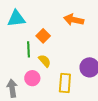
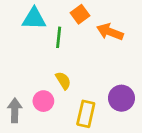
orange square: (43, 36) -> (80, 14), moved
green line: (28, 49) -> (59, 37), moved

